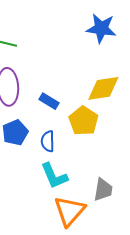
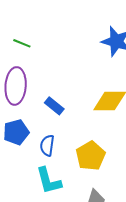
yellow pentagon: (83, 121) -> (91, 156), moved

